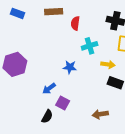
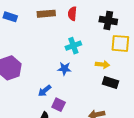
red semicircle: (75, 23) -> (72, 14), moved
cyan cross: (90, 46) -> (73, 46), moved

